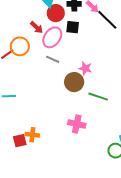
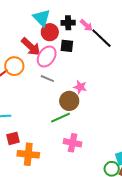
red arrow: (37, 27) -> (31, 47), size x1.5
green line: (98, 97) -> (61, 118), moved, turned -42
orange cross: (32, 135) -> (28, 154), size x1.5
red square: (20, 141) -> (13, 138), moved

